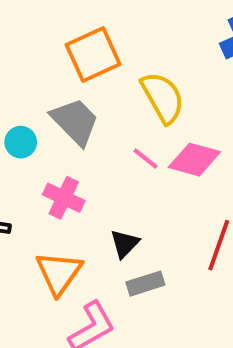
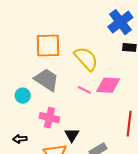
orange square: (93, 54) -> (48, 46), turned 36
black triangle: (125, 244) -> (72, 135), moved

